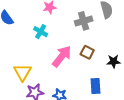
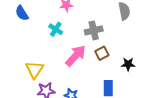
gray cross: (84, 21) -> (94, 30), moved
brown square: (87, 52) -> (102, 53), turned 32

